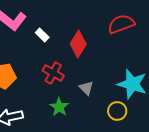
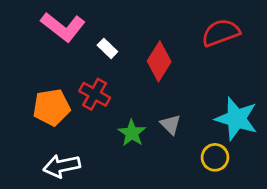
red cross: (53, 73) -> (95, 94), moved
green star: (59, 107) -> (132, 133), moved

